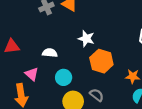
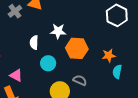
white semicircle: (50, 53) -> (34, 43), moved, turned -80
cyan circle: (64, 77) -> (48, 63), moved

